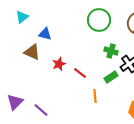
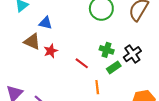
green cross: (111, 51) -> (107, 50), moved
red star: (59, 64) -> (51, 51), moved

